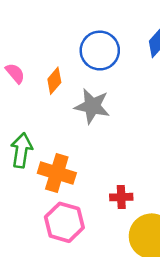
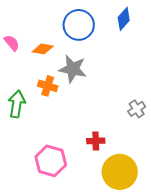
orange diamond: (54, 81) -> (43, 49), turned 60
orange cross: (57, 173) -> (48, 86), moved, size x0.7

